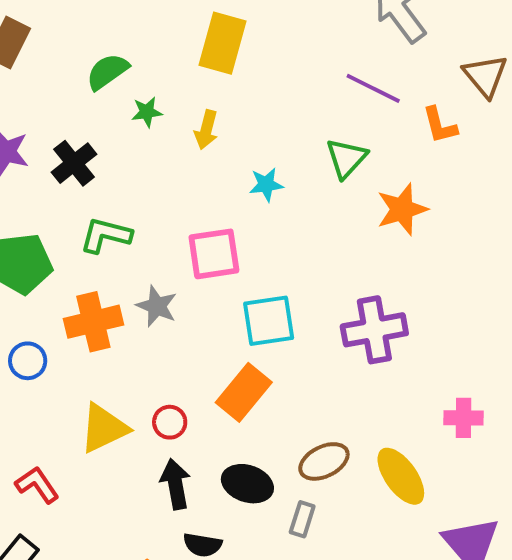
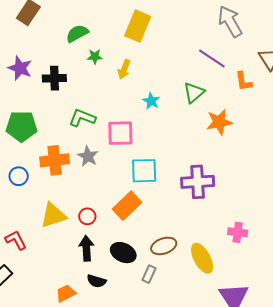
black cross: (74, 163) -> (54, 78), turned 30
cyan star: (266, 185) -> (151, 101), turned 30
green L-shape: (106, 235) -> (82, 118), moved

